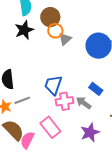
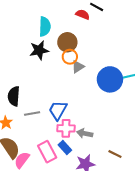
blue rectangle: (96, 89) -> (65, 147), moved
gray line: (22, 100) -> (32, 113), moved
gray arrow: (84, 103) -> (85, 133), turned -35

